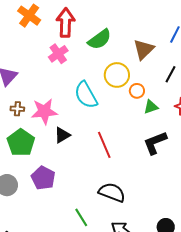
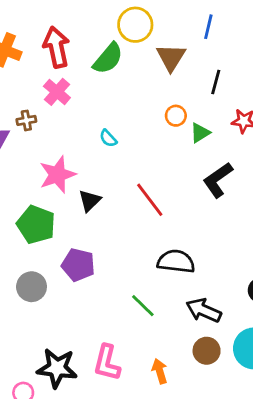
yellow circle: (117, 75) -> (135, 25), moved
cyan semicircle: (86, 95) -> (108, 138), size x0.5
brown cross: (17, 109) -> (26, 120), moved

